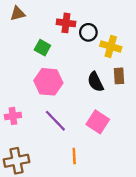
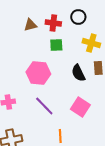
brown triangle: (18, 13) -> (30, 25), moved
black circle: (88, 32) -> (78, 17), moved
green square: (42, 48) -> (56, 45), moved, turned -32

